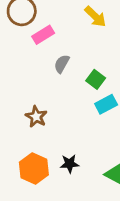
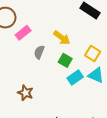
yellow arrow: (95, 17) -> (62, 38), moved

